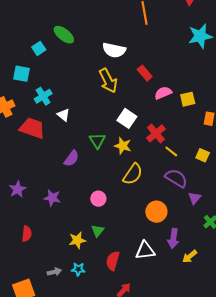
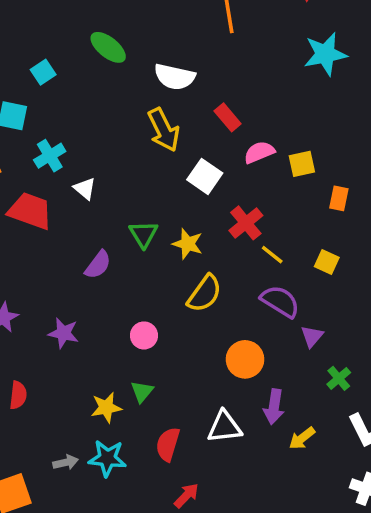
green ellipse: (64, 35) -> (108, 47), moved
white square: (127, 118) -> (205, 176), moved
cyan star: (78, 269) -> (107, 458), size x1.5

